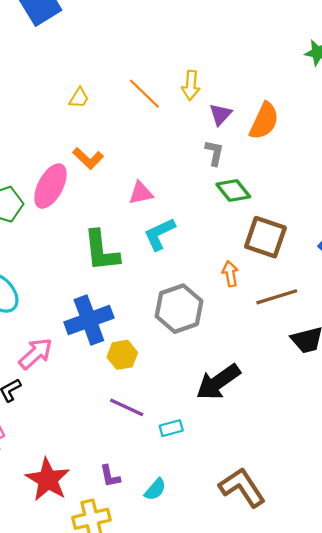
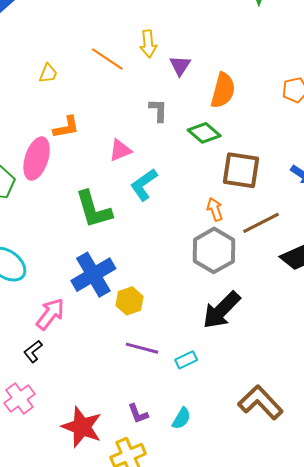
orange semicircle: (264, 121) -> (223, 90), moved
gray L-shape: (214, 153) -> (158, 110), moved
orange L-shape: (88, 158) -> (66, 127), turned -44
gray hexagon: (179, 309) -> (214, 250), moved

